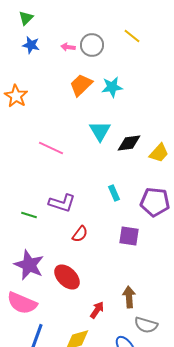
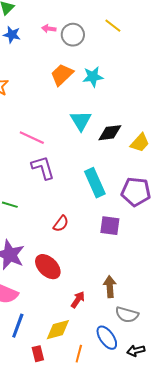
pink arrow: (68, 47) -> (49, 29), moved
cyan rectangle: (114, 193) -> (95, 183), size x1.8
purple L-shape: (62, 203) -> (43, 168), moved, turned -124

